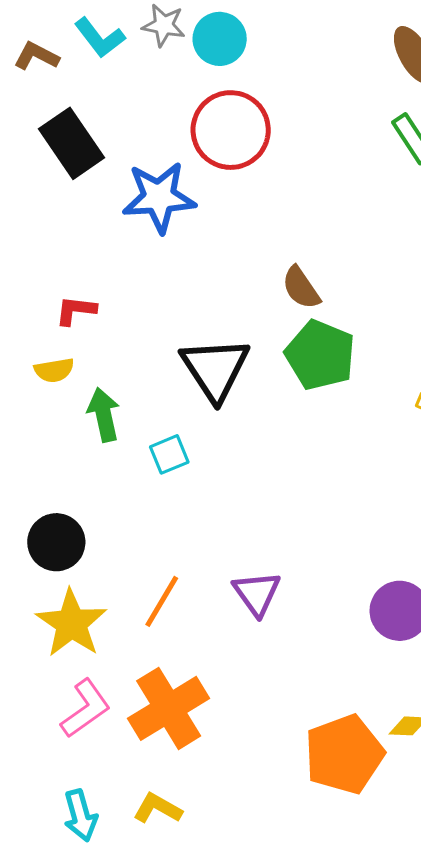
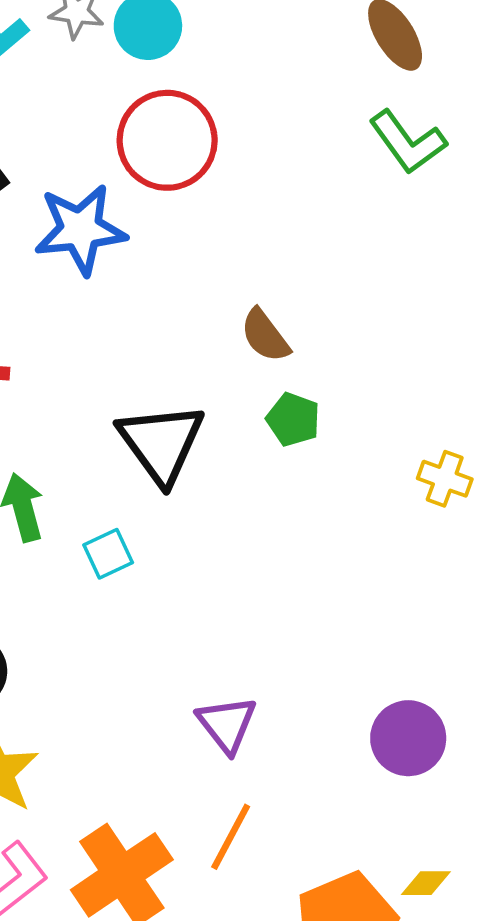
green pentagon: (320, 355) -> (293, 419), size x0.6
orange line: (162, 601) -> (231, 837), moved

